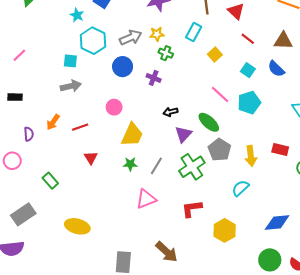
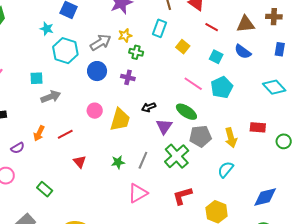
cyan square: (70, 61) -> (36, 78), moved
purple semicircle: (29, 134) -> (18, 148), turned 72
yellow trapezoid: (132, 135) -> (120, 120), moved
gray pentagon: (220, 150) -> (200, 136), turned -30

